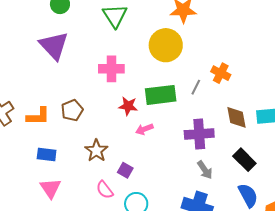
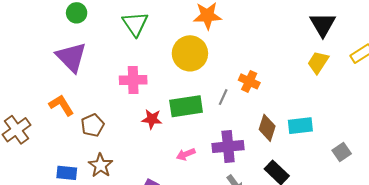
orange L-shape: (38, 116) -> (61, 105), moved, turned -120
brown diamond: (236, 117) -> (267, 128), turned 30
pink arrow: (144, 129) -> (186, 154), moved
brown star: (96, 151) -> (101, 165), moved

